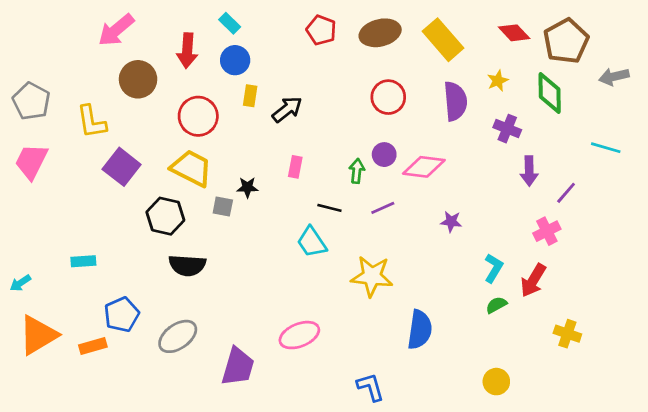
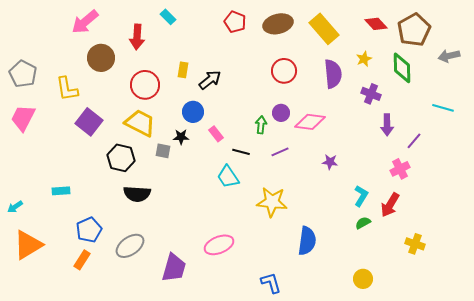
blue circle: (235, 60) -> (193, 112), moved
pink rectangle: (295, 167) -> (216, 134), moved, turned -49
orange rectangle: (93, 346) -> (82, 260), moved, turned -42

